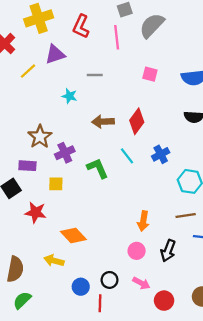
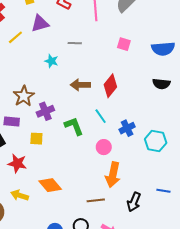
blue cross: (161, 154) -> (127, 128), moved
brown line: (186, 216) -> (96, 200), moved
orange arrow: (143, 221) -> (113, 175), size x1.4
pink circle: (137, 251) -> (104, 147), moved
yellow arrow: (54, 261) -> (20, 195), moved

